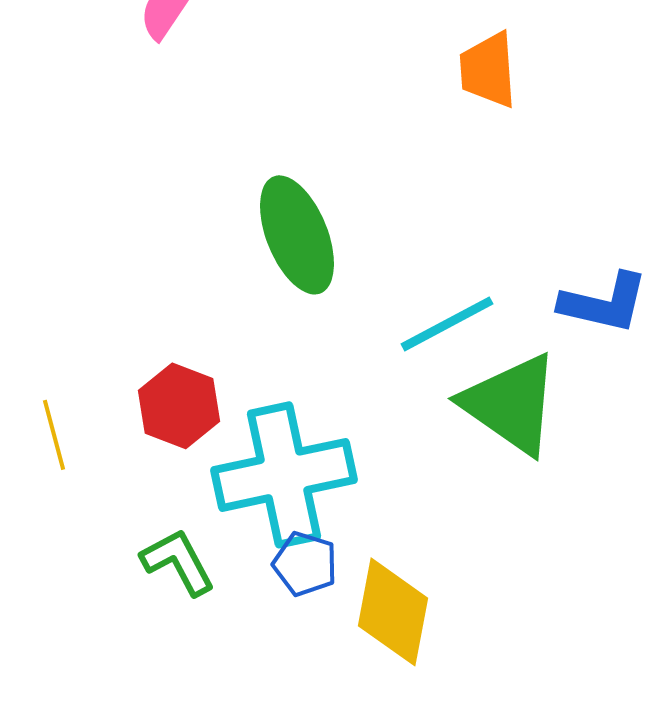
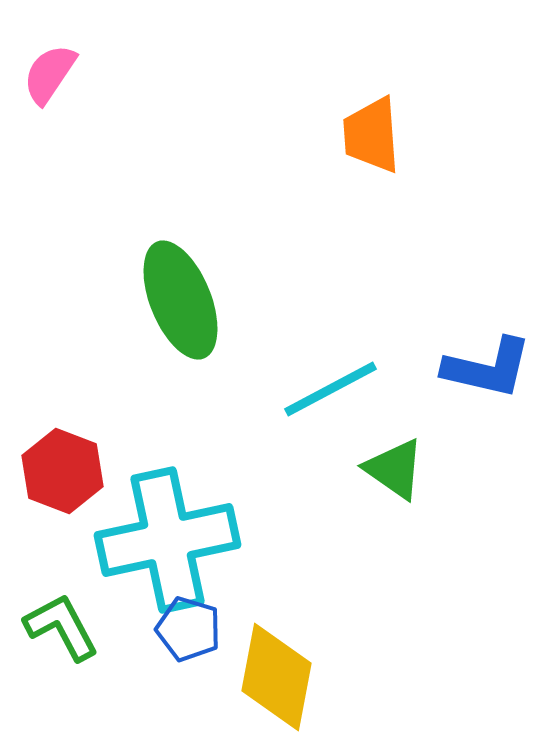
green triangle: (511, 404) -> (394, 469), size x0.6

